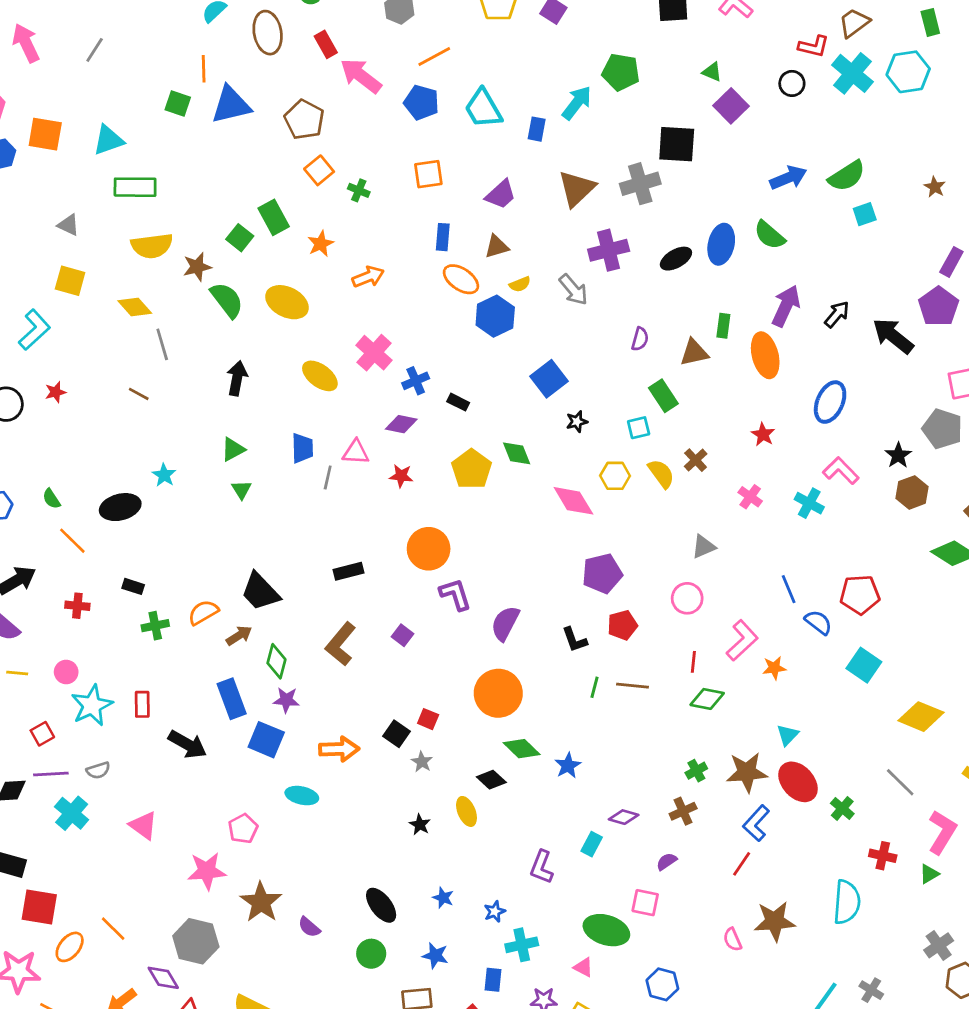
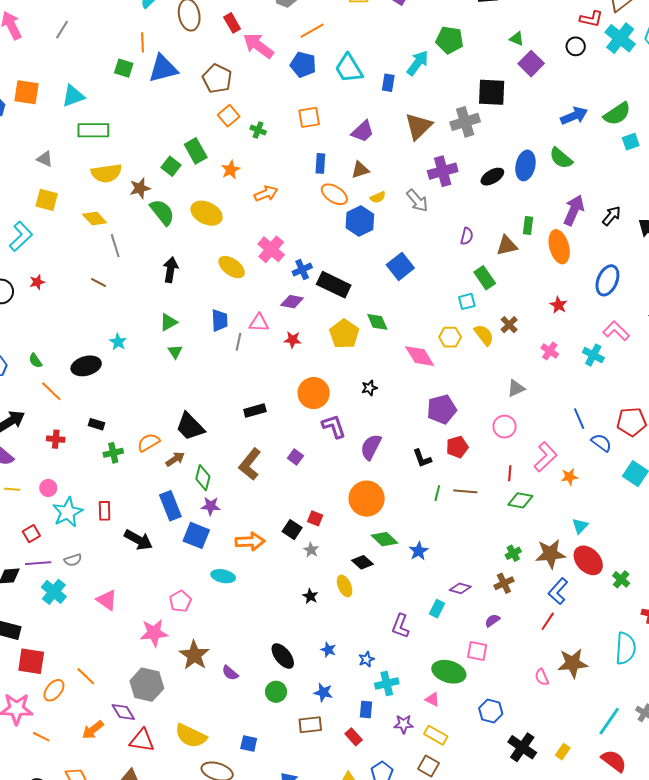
black rectangle: (458, 402) -> (334, 285), size x2.0
black star: (577, 422) -> (369, 388), moved

